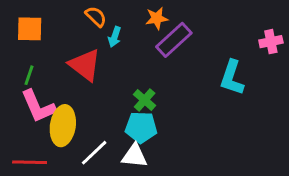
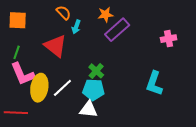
pink cross: (271, 42) -> (169, 39), moved
cyan L-shape: (232, 78) -> (154, 83), moved
white line: (94, 153) -> (62, 88), moved

